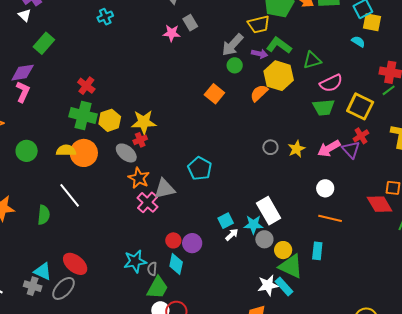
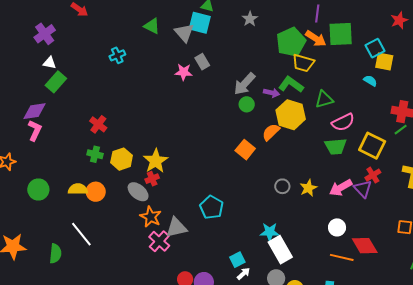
white triangle: (25, 15) -> (50, 63), moved, turned -32
yellow trapezoid: (259, 24) -> (303, 63), moved, turned 30
orange square: (214, 94) -> (245, 150), moved
green cross: (83, 115) -> (95, 154), size x0.6
yellow star: (144, 122) -> (156, 161), turned -30
orange circle: (84, 153) -> (96, 192), size x0.7
red diamond: (380, 204) -> (365, 246), moved
cyan star: (253, 225) -> (270, 232), moved

